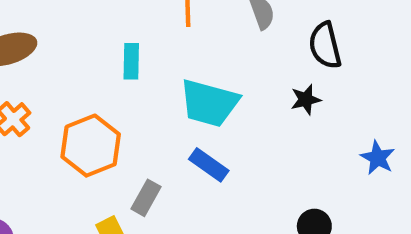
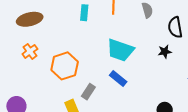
cyan rectangle: (131, 61) -> (84, 13), moved

